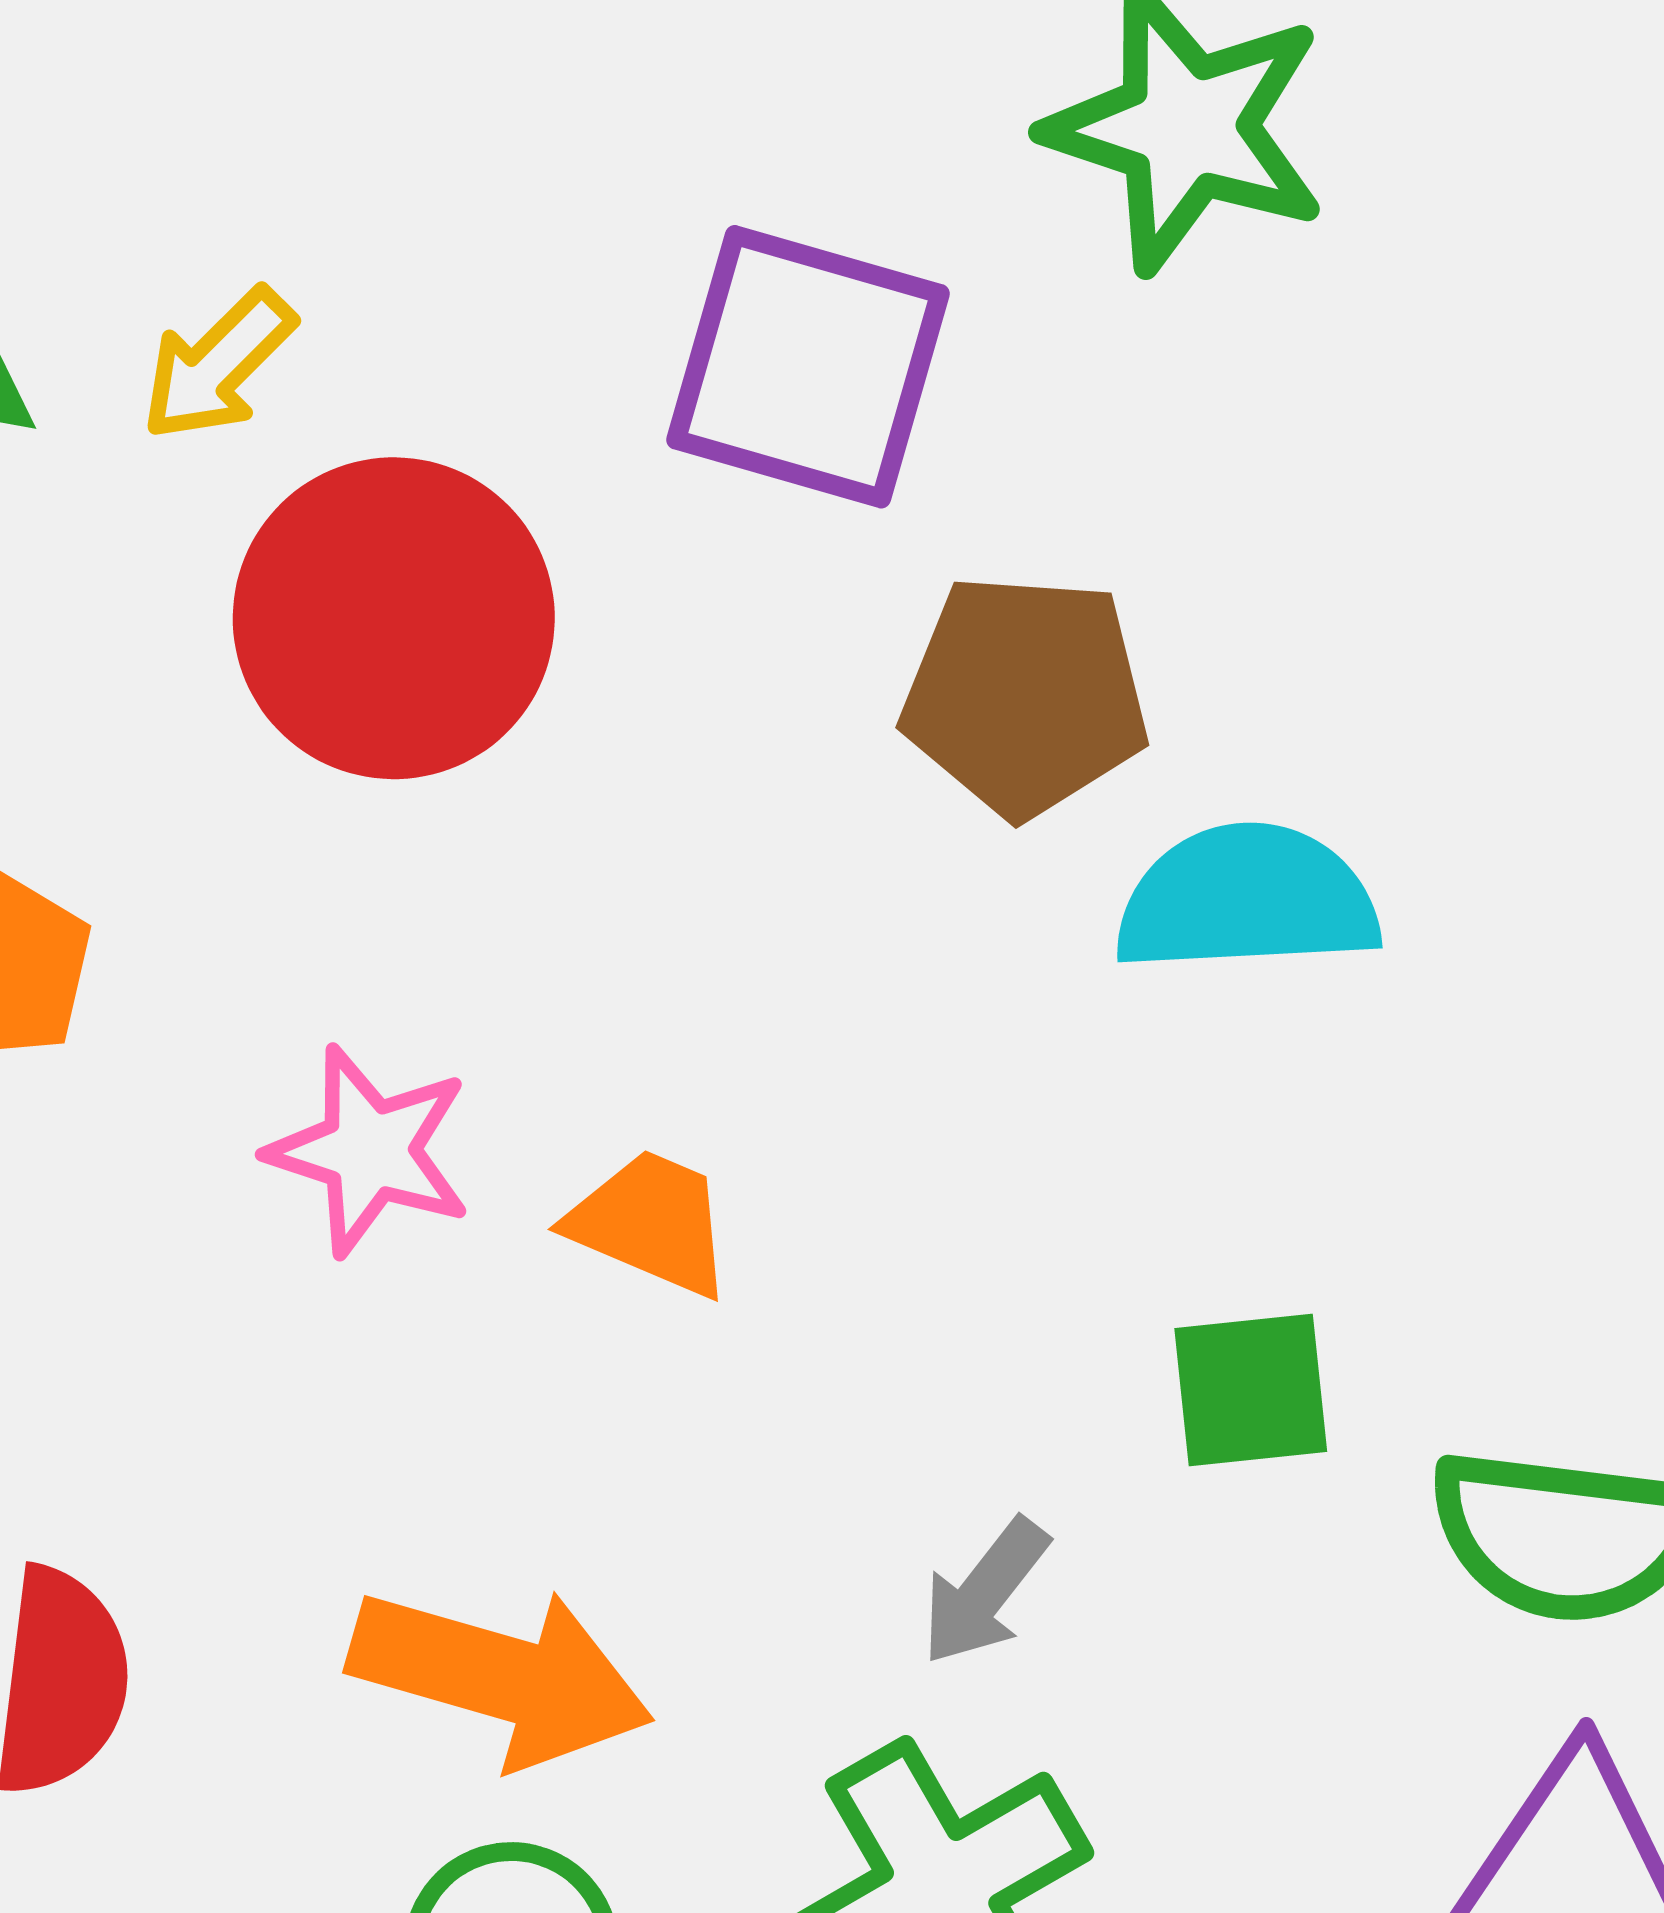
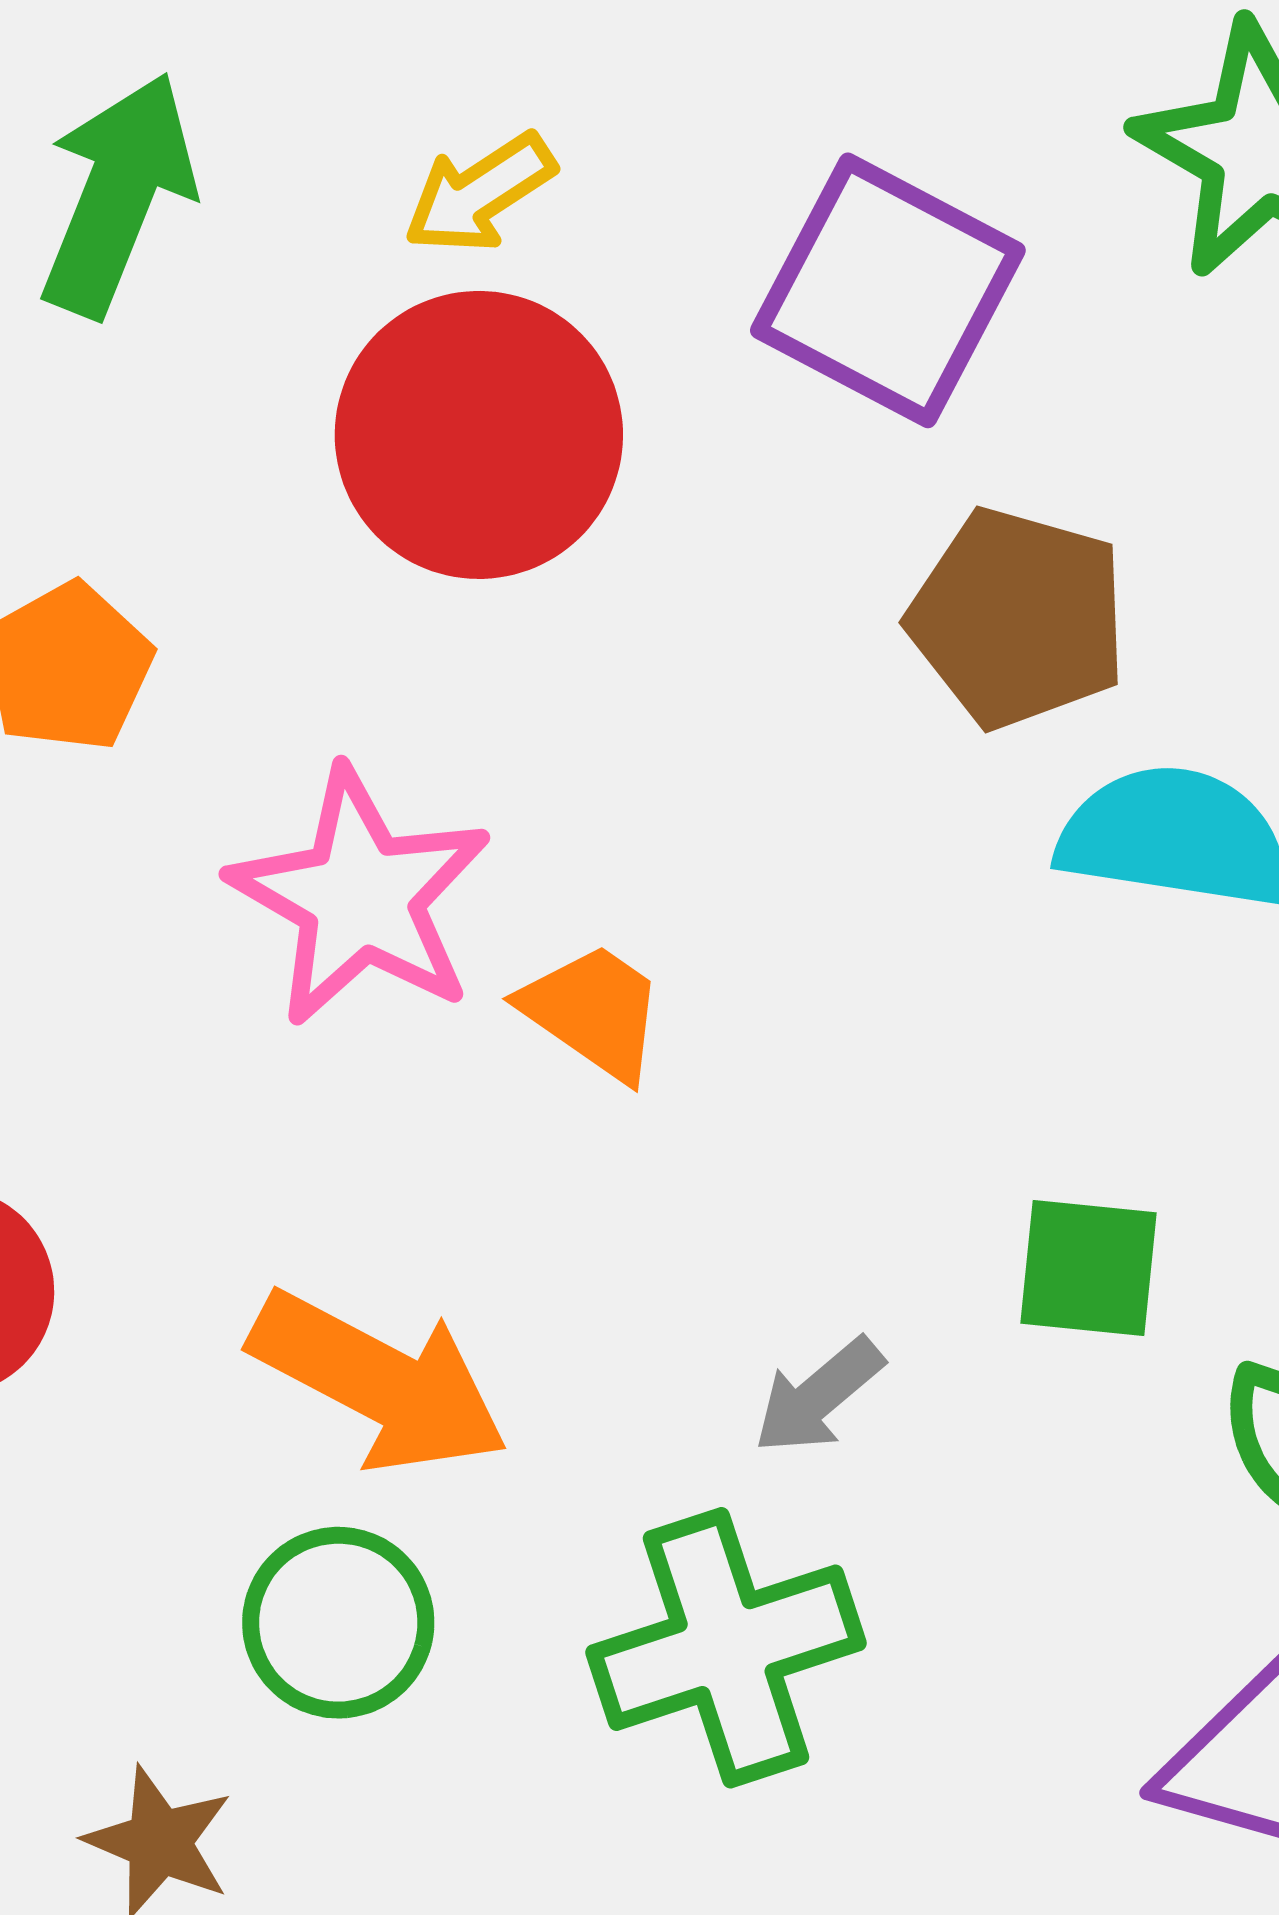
yellow arrow: (218, 364) -> (479, 193), moved
pink star: (370, 1151) -> (360, 897), size x1.4

